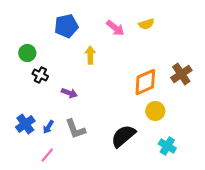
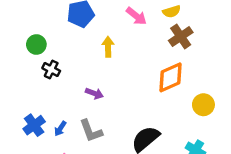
brown cross: (181, 74) -> (181, 37), moved
purple arrow: (69, 93) -> (94, 93), moved
yellow circle: (155, 111) -> (203, 105), moved

